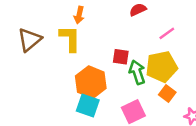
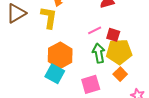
pink line: (167, 33) -> (95, 30), moved
red square: (121, 57) -> (113, 35), moved

